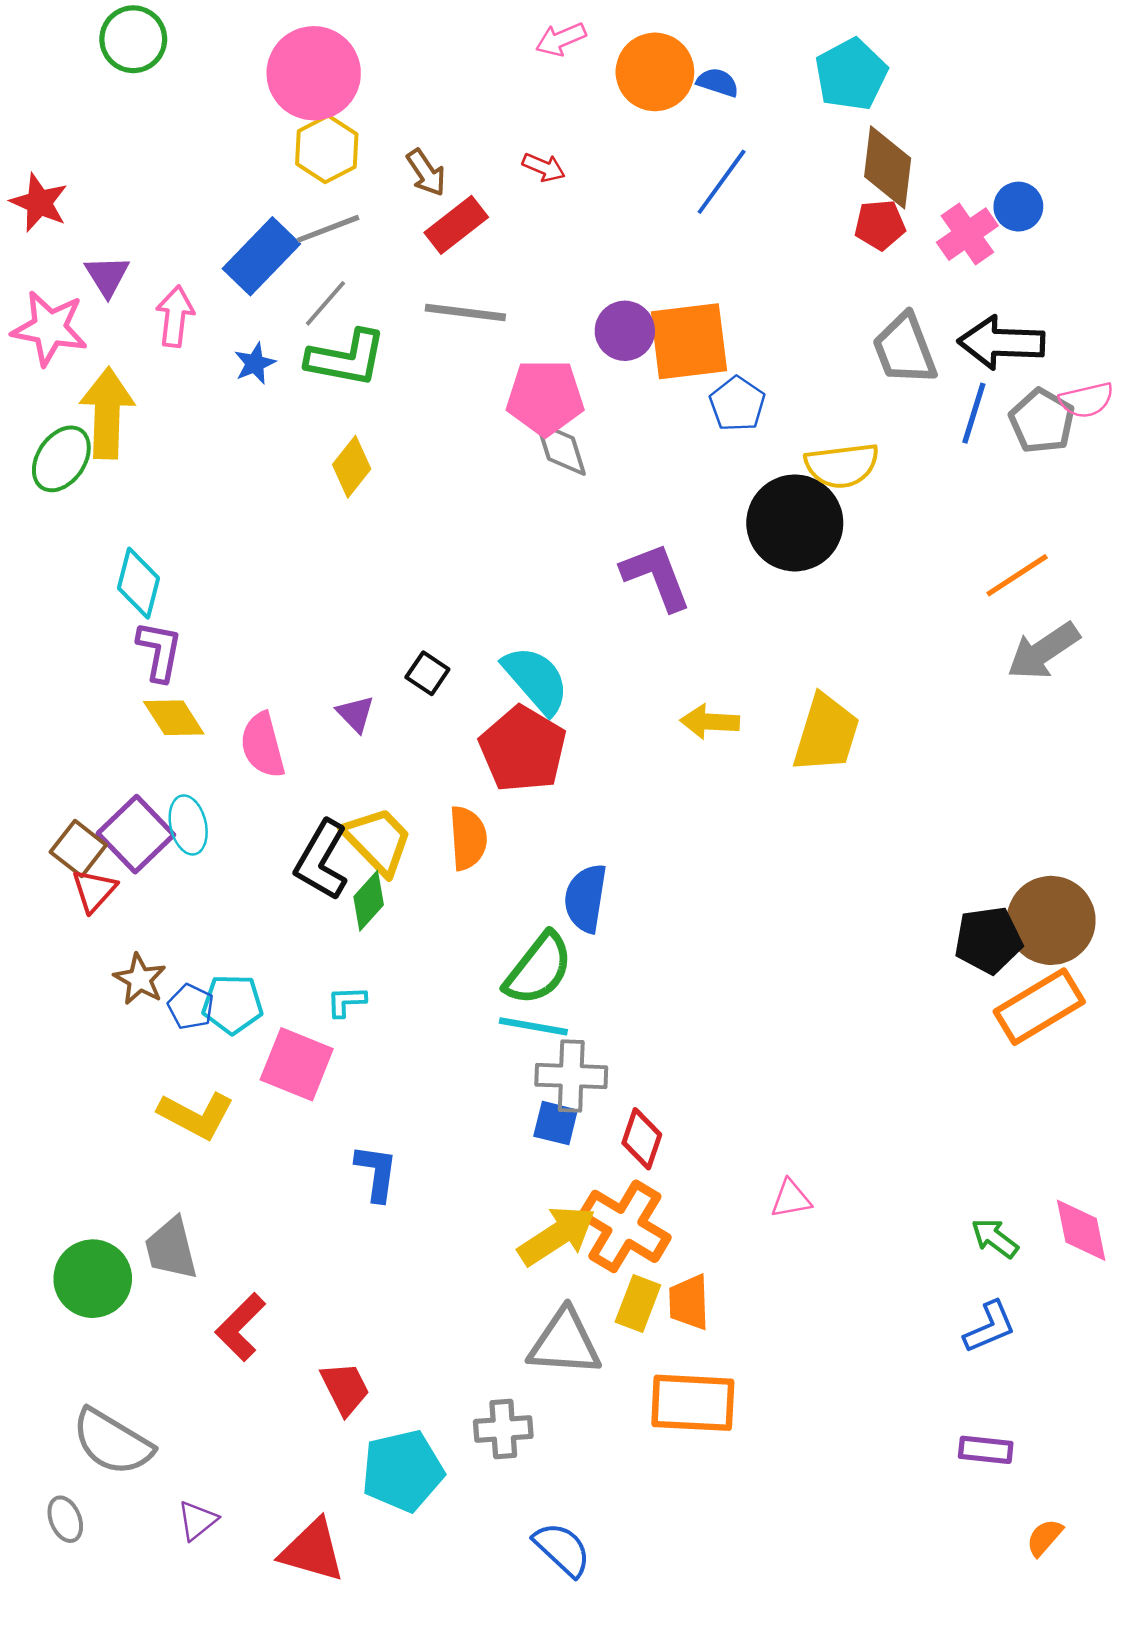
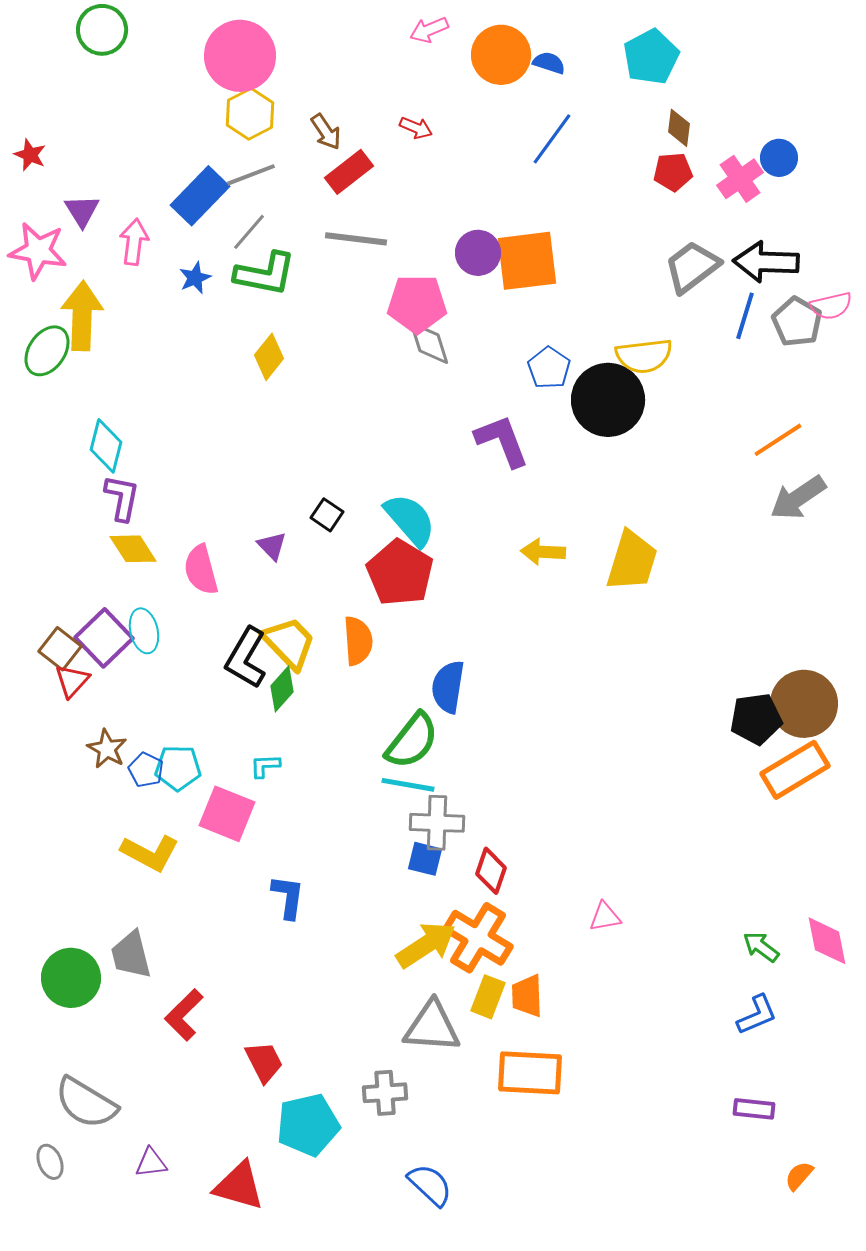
brown diamond: (888, 167) -> (679, 128), size x0.6
red star: (39, 203) -> (30, 155), size x0.7
gray trapezoid: (905, 349) -> (692, 267), turned 74
blue pentagon: (737, 404) -> (549, 368), moved
purple triangle: (197, 1521) -> (151, 1163), turned 32

